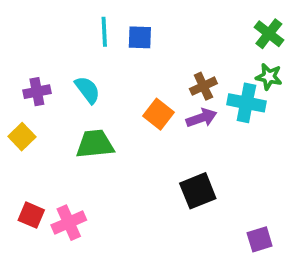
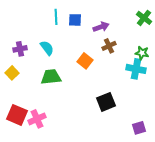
green star: (269, 77) -> (142, 53), moved
cyan cross: (246, 103) -> (136, 69), moved
purple arrow: (202, 118) -> (101, 27), moved
red square: (31, 215) -> (17, 115), size x1.5

